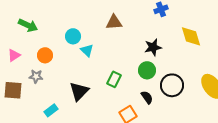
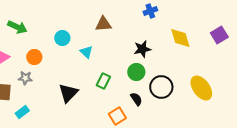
cyan triangle: (87, 50) -> (86, 52), moved
cyan rectangle: (51, 110) -> (22, 112), moved

